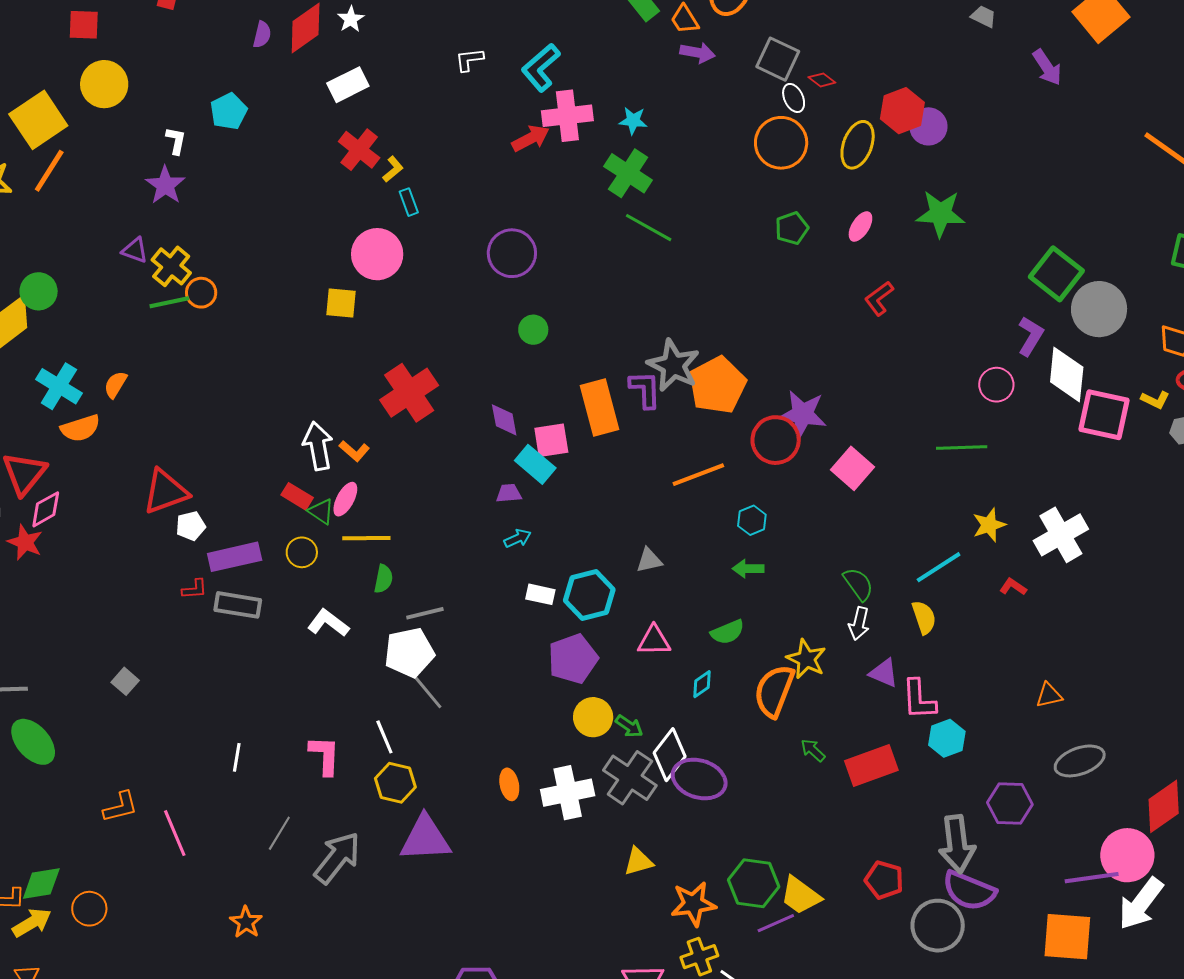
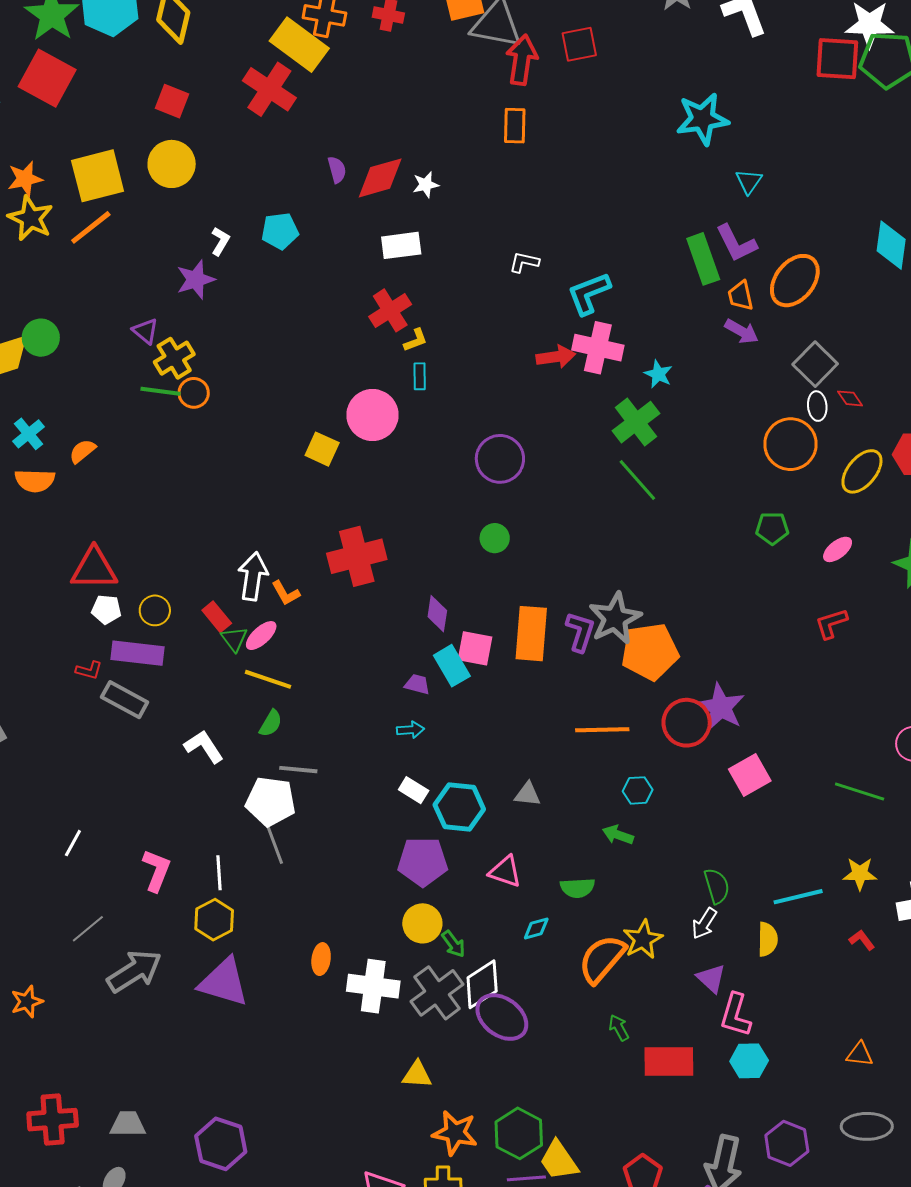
purple semicircle: (262, 35) -> (337, 170), turned -48
cyan cross: (59, 386) -> (29, 434), size x0.7
yellow circle: (302, 552) -> (155, 610), moved

